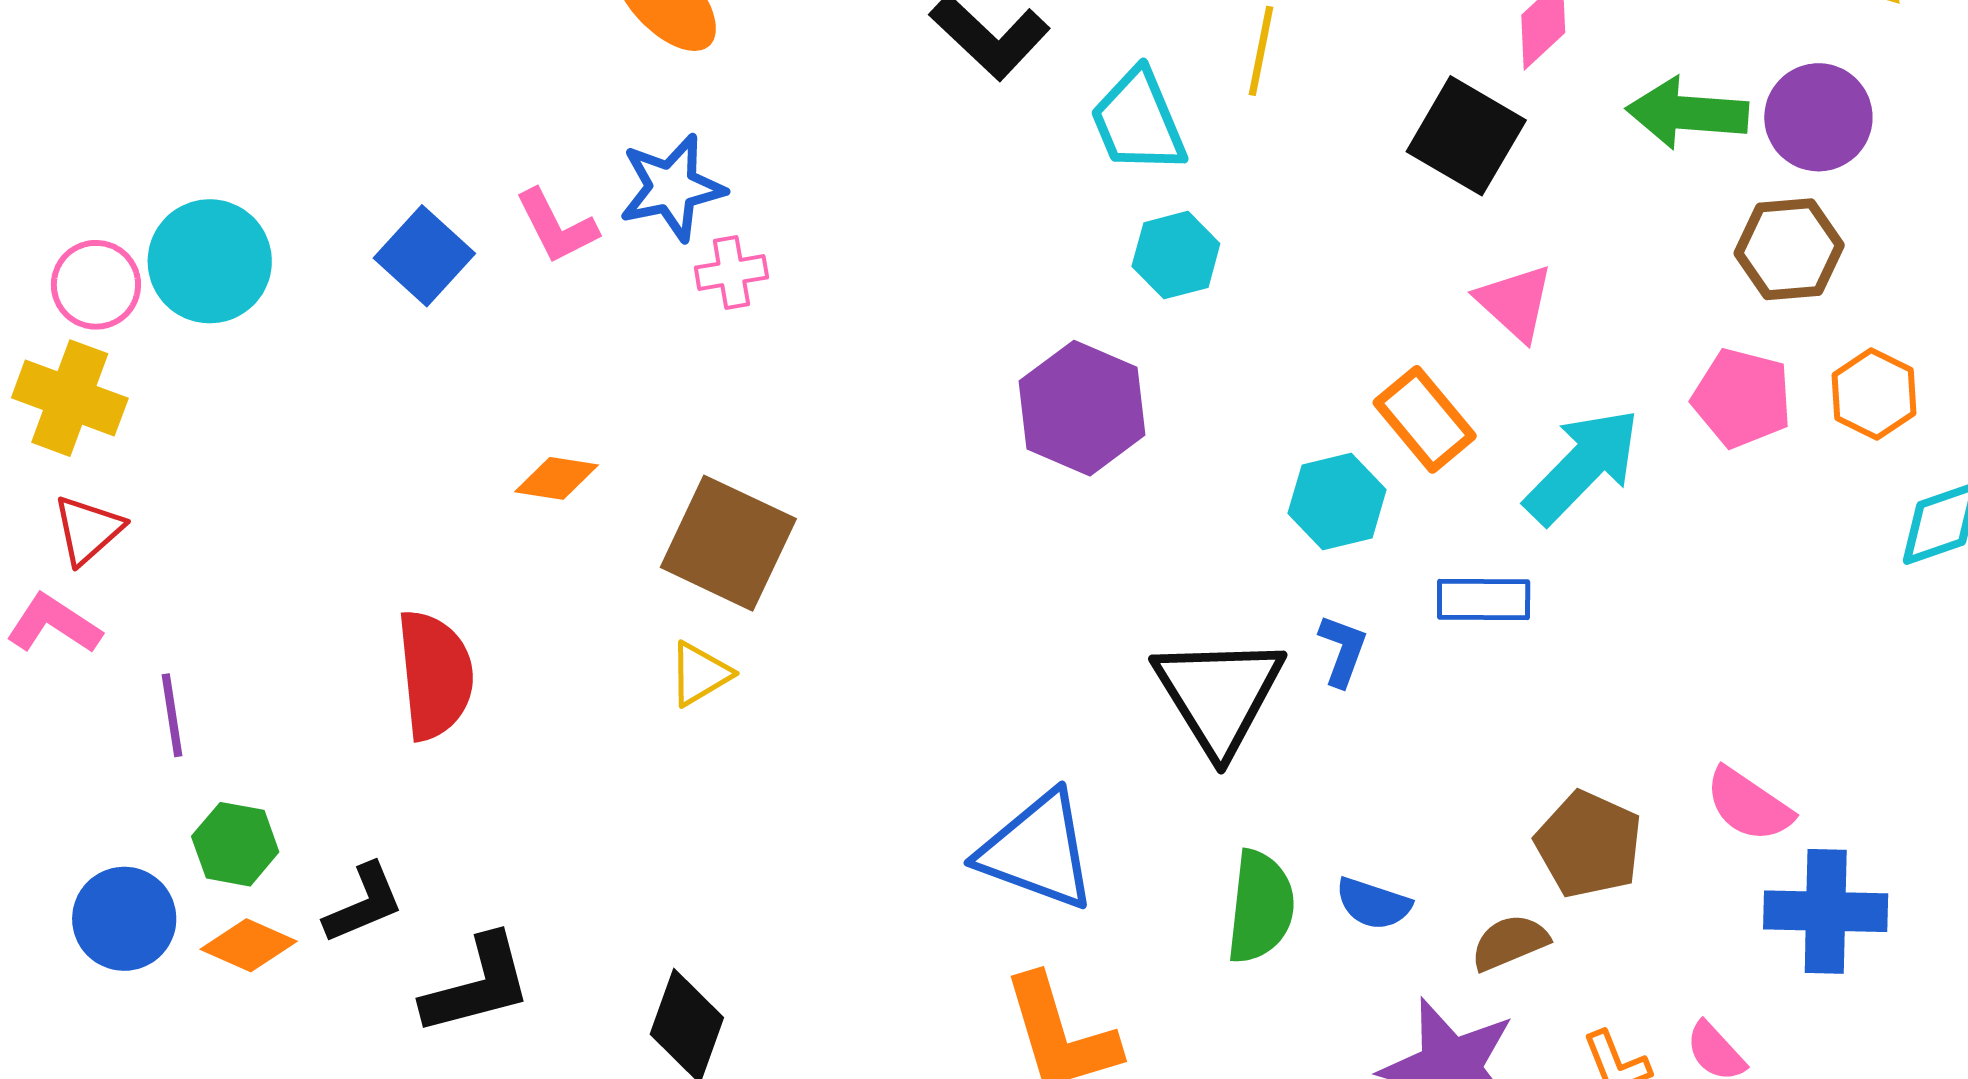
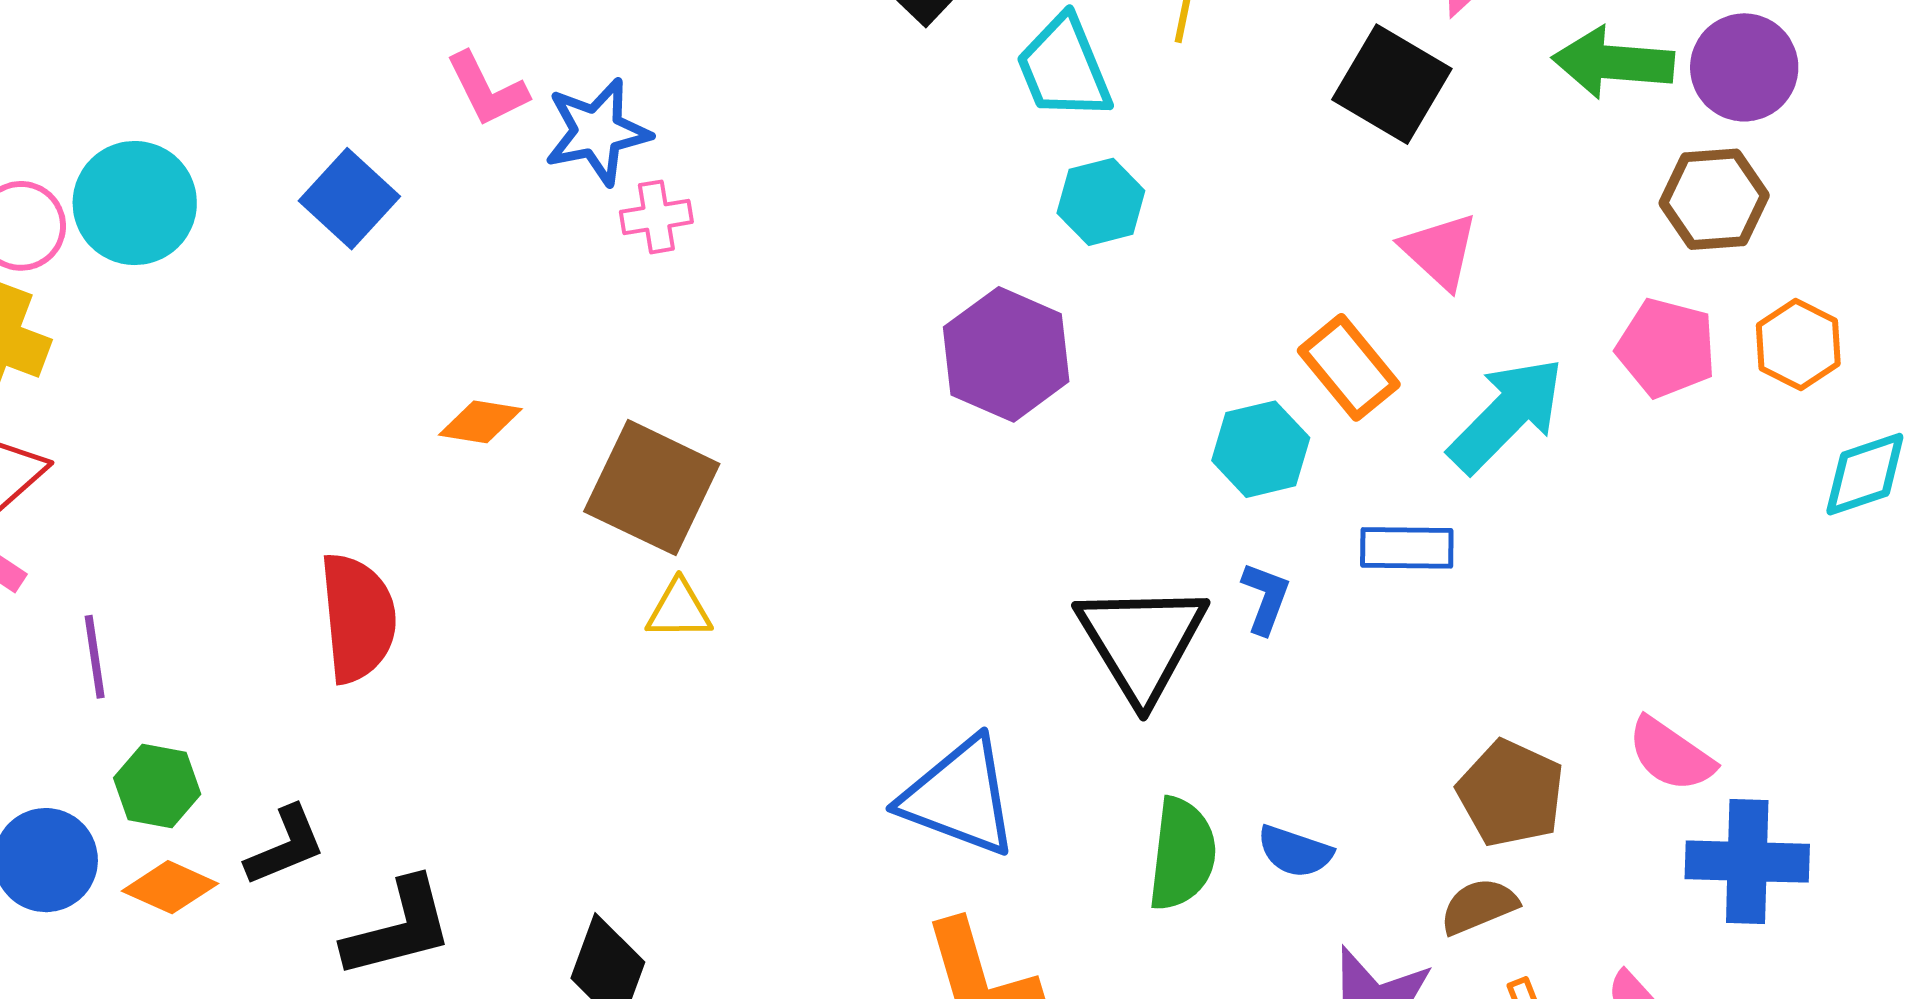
pink L-shape: (556, 226) -> (487, 89), moved
yellow triangle: (700, 674) -> (679, 610), moved, turned 30
brown semicircle: (1510, 942) -> (1479, 906), moved

